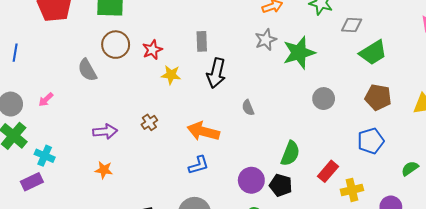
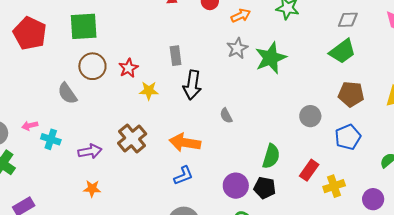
gray diamond: (352, 25) -> (348, 20), moved
gray circle: (324, 99) -> (310, 116), moved
pink arrow: (46, 100) -> (30, 126), turned 35
brown cross: (149, 122) -> (132, 138), size x1.8
cyan cross: (45, 156) -> (51, 139), moved

